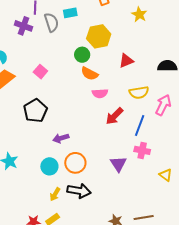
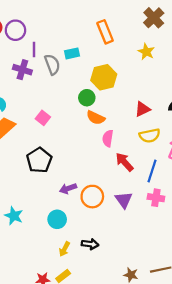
red triangle: (126, 61) -> (143, 109), moved
pink semicircle: (100, 93) -> (108, 138), turned 105
red arrow: (114, 116) -> (124, 162), turned 96
orange circle: (75, 163) -> (92, 197), moved
purple triangle: (118, 164) -> (124, 200), moved
black arrow: (79, 191) -> (90, 244), size x0.7

